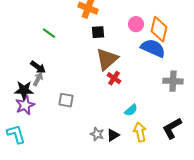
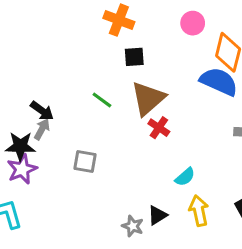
pink circle: (136, 24) -> (193, 23), moved
green line: (49, 33) -> (102, 100), moved
gray star: (97, 134) -> (133, 226), moved

